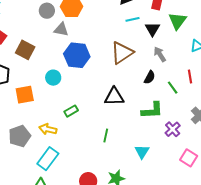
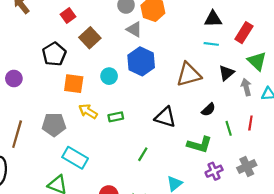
green triangle: (177, 21) -> (257, 61), turned -42
black triangle: (152, 29) -> (226, 73), moved
gray arrow: (160, 54) -> (246, 87), moved
yellow arrow: (48, 129) -> (88, 111), moved
cyan rectangle: (48, 159) -> (75, 158), turned 65

